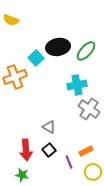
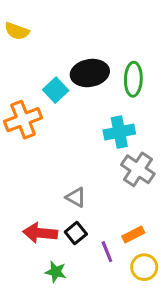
green ellipse: (86, 51) -> (133, 79), turned -40
red arrow: (26, 150) -> (40, 233), turned 100
green star: (22, 175) -> (56, 272), moved

